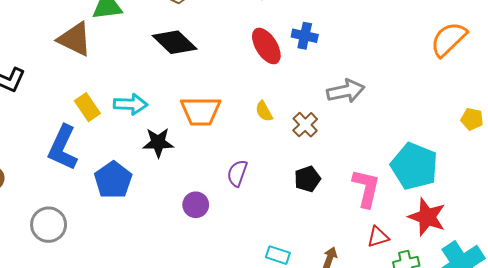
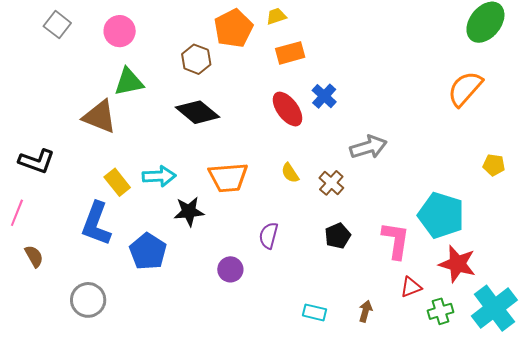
blue cross: (305, 36) -> (324, 96), turned 35

